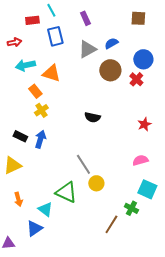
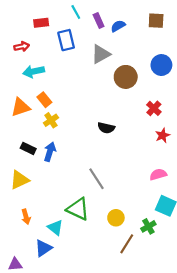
cyan line: (51, 10) -> (76, 12), moved
blue semicircle: (111, 43) -> (118, 26), moved
orange triangle: (51, 73) -> (21, 107), moved, turned -36
red cross: (136, 79) -> (154, 108), moved
yellow circle: (96, 183) -> (116, 218), moved
green cross: (131, 208) -> (148, 226), turned 32

